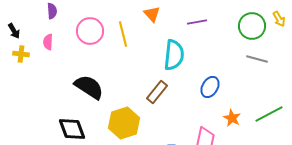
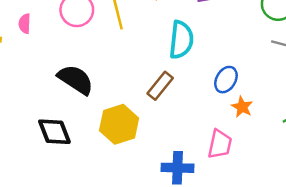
orange star: (232, 118) -> (242, 107), moved

